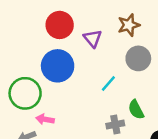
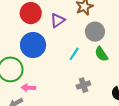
purple triangle: (93, 38) -> (58, 20), turned 42
green semicircle: (136, 110) -> (101, 54), moved

